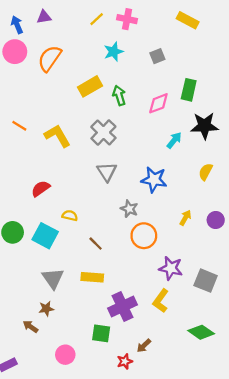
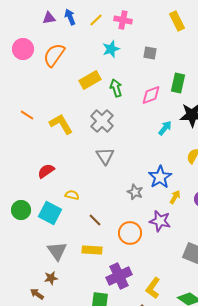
yellow rectangle: (188, 20) -> (177, 21), turned 36
blue arrow: (17, 25) -> (70, 17), moved
gray square: (157, 56) -> (150, 53), turned 32
blue star: (154, 180) -> (160, 177), moved, turned 30
gray star: (129, 209) -> (135, 192), moved
orange circle: (144, 236) -> (130, 233), moved
purple star: (171, 268) -> (160, 221), moved
yellow L-shape: (161, 301) -> (153, 288), moved

